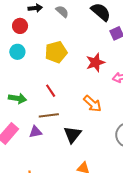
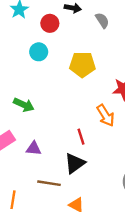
red line: (51, 91) -> (81, 137), moved
orange arrow: (92, 104) -> (106, 115), moved
brown line: (49, 115) -> (49, 183), moved

